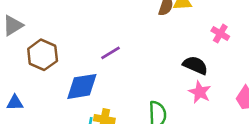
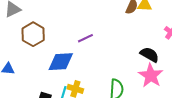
pink star: (200, 92) -> (151, 76), size x1.4

